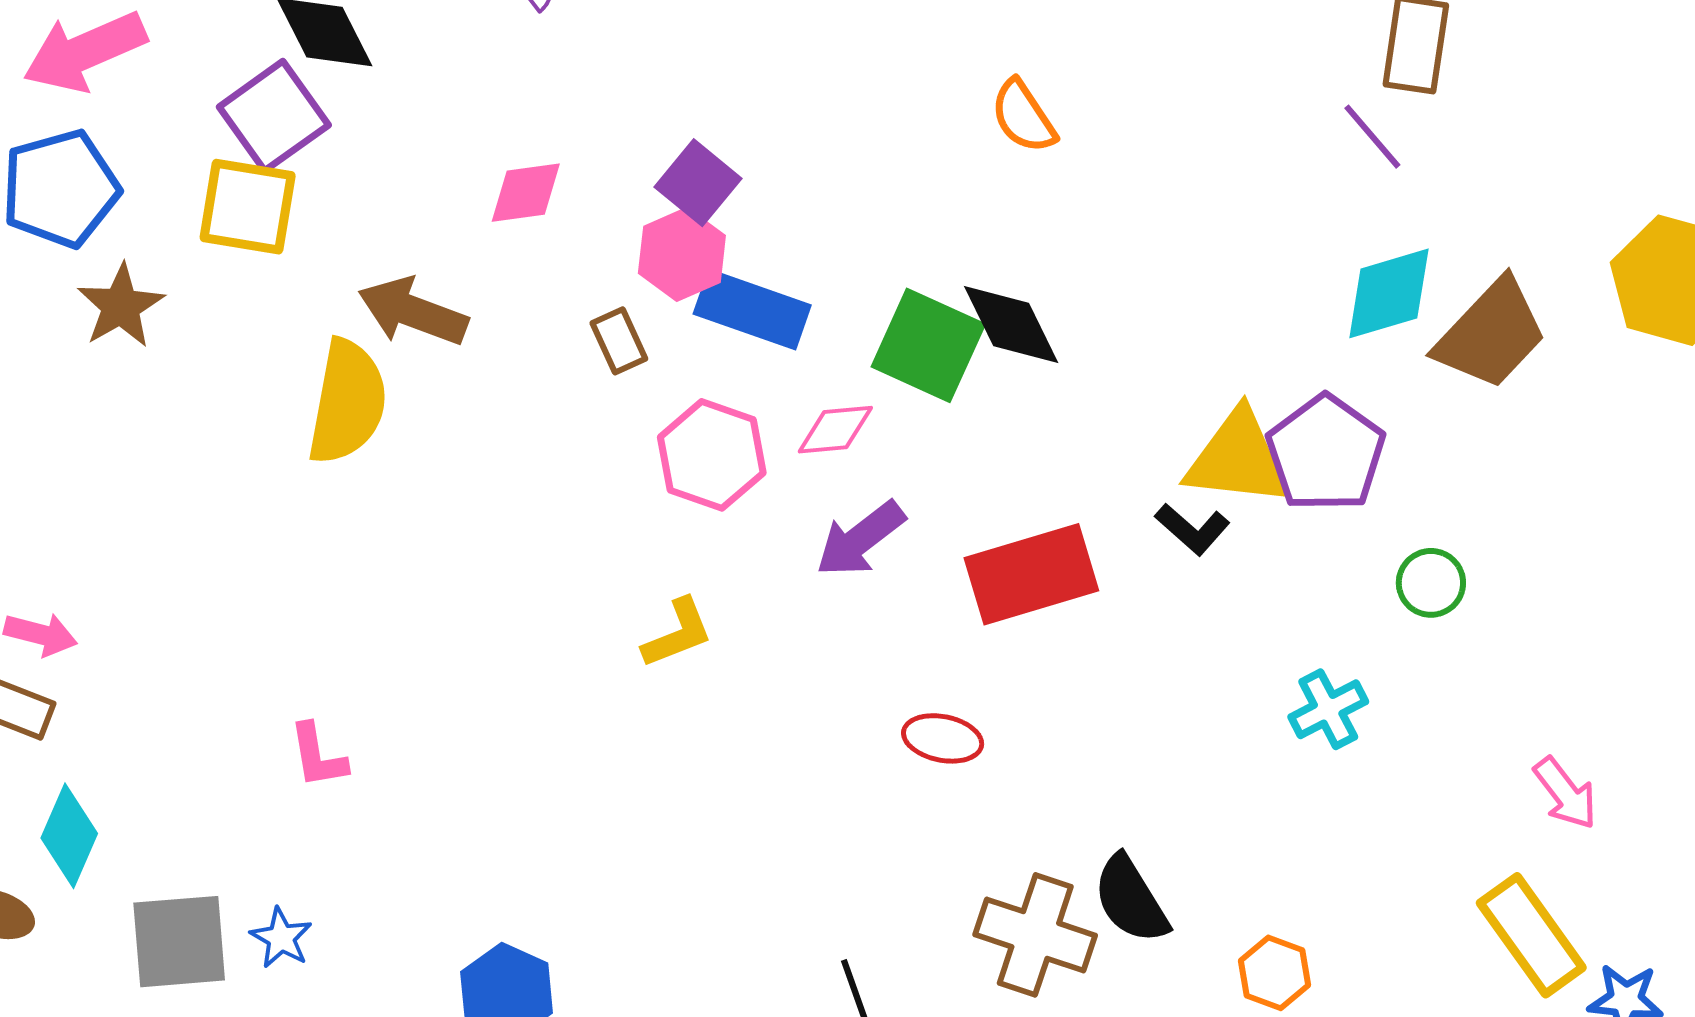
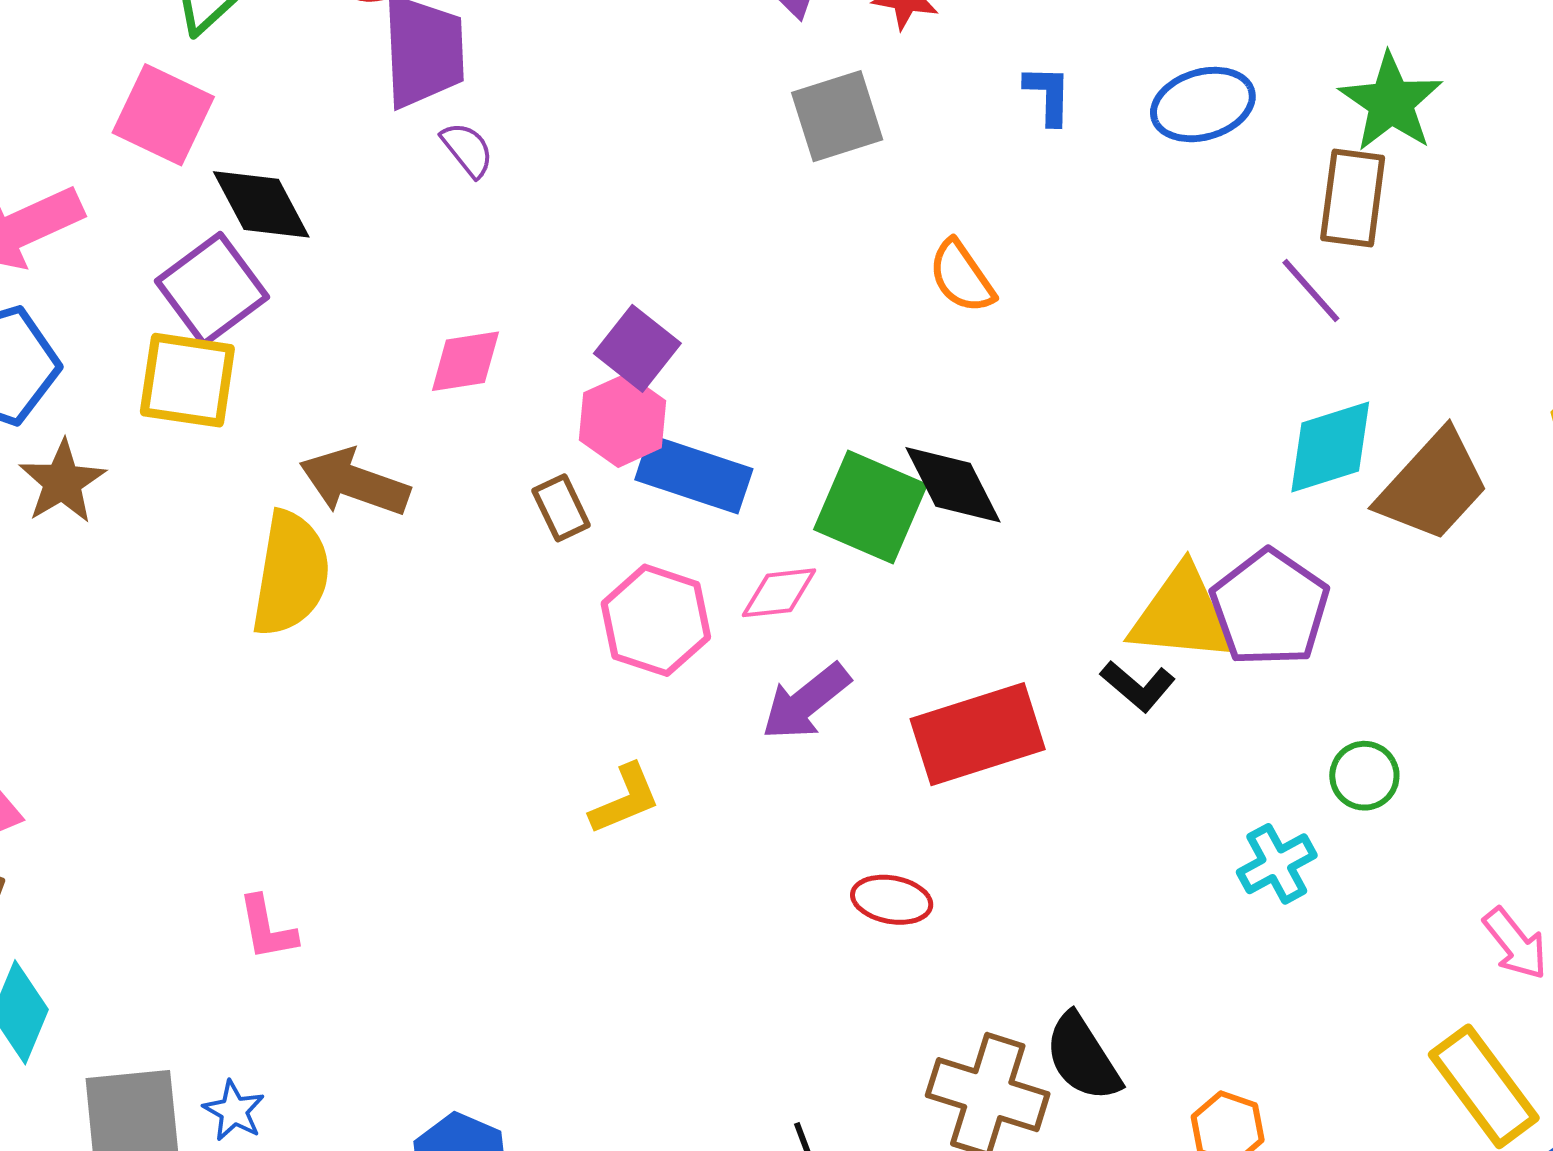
green circle: (1431, 583) -> (1364, 776), moved

